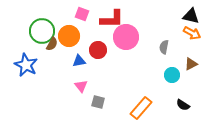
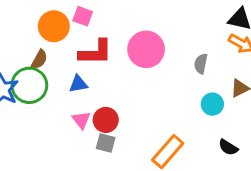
red L-shape: (112, 19) -> (96, 52), moved
green circle: (42, 31) -> (29, 85), moved
orange circle: (69, 36) -> (54, 26), moved
red circle: (98, 50) -> (106, 120), moved

